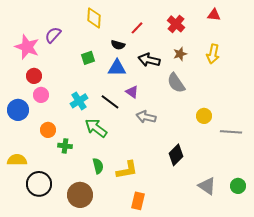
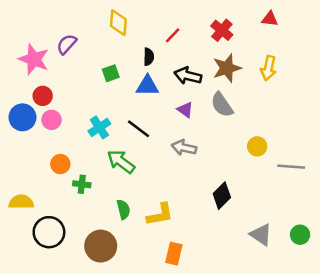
black semicircle: (118, 45) -> (149, 57), turned -104
brown star: (180, 54) -> (227, 68), size x1.6
purple triangle: (132, 92) -> (185, 110), moved
blue circle: (18, 110) -> (22, 117), moved

